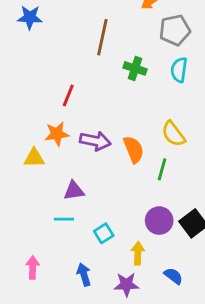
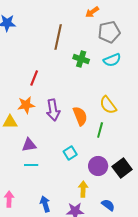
cyan semicircle: (179, 70) -> (112, 60), turned -120
purple arrow: (95, 141) -> (53, 110), turned 70
purple triangle: (74, 191) -> (29, 145), moved
cyan square: (104, 233) -> (70, 153), moved

